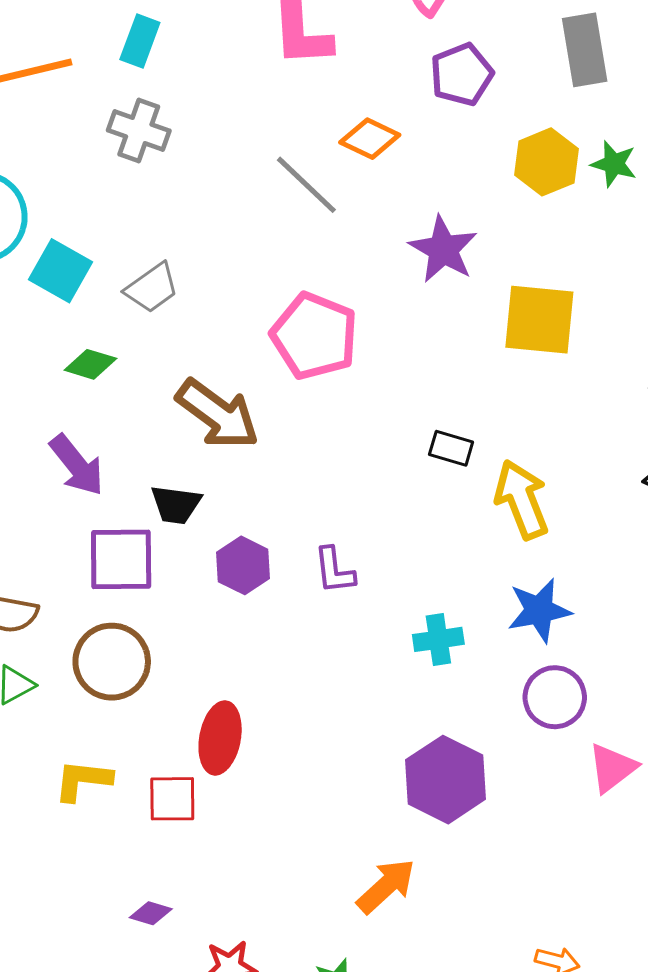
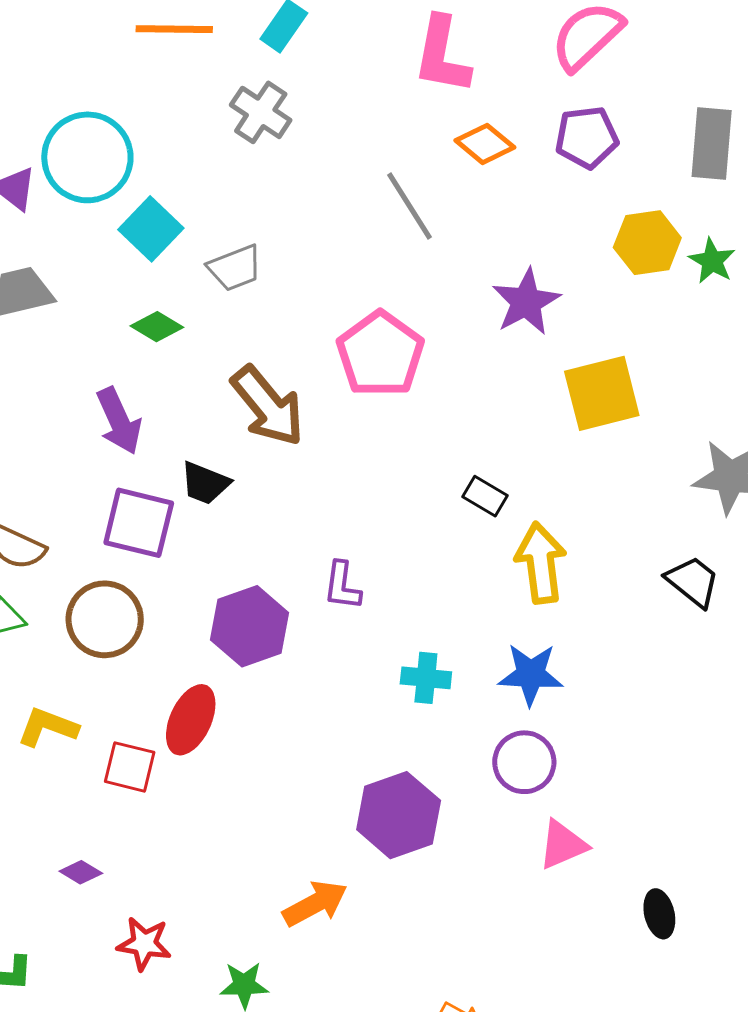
orange diamond: (370, 139) -> (485, 144), moved
yellow square: (539, 320) -> (602, 393), turned -34
purple hexagon: (243, 565) -> (250, 626), moved, size x1.4

